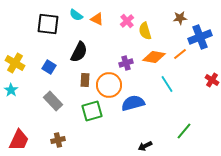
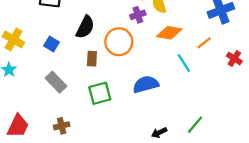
orange line: (180, 54) -> (204, 43), moved
purple cross: (126, 63) -> (138, 15), moved
orange circle: (109, 85) -> (119, 42), moved
green line: (184, 131) -> (195, 125), moved

